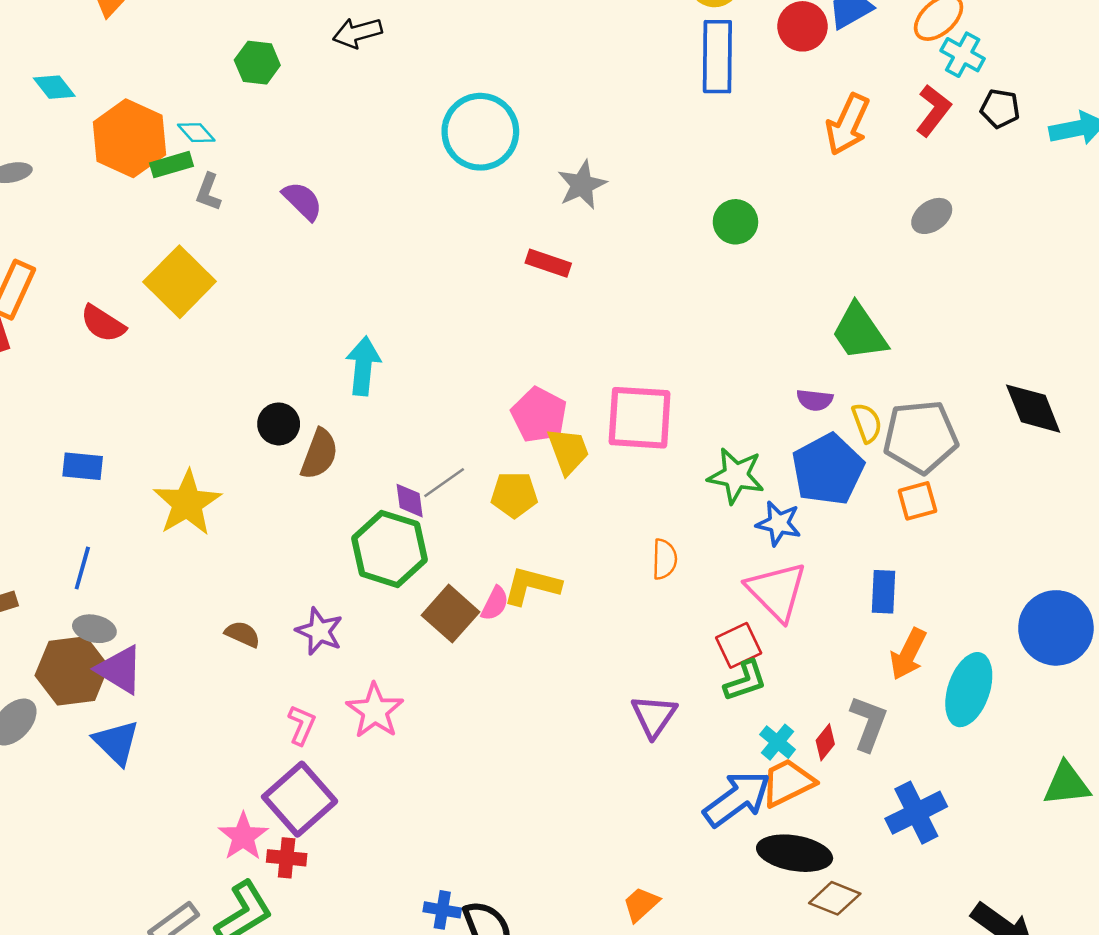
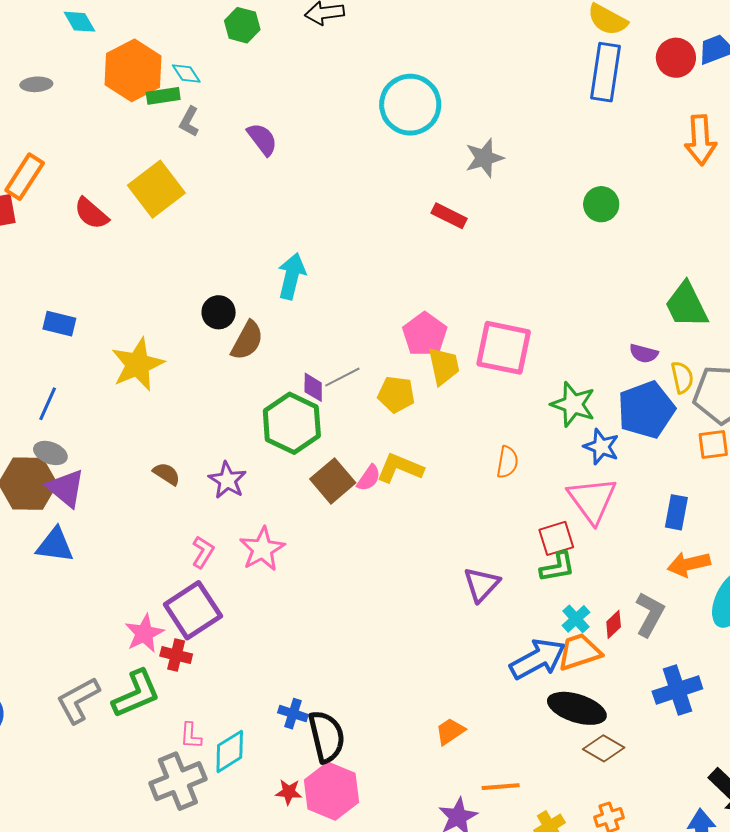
orange arrow: (848, 124) -> (700, 140), turned -36
orange arrow: (908, 654) -> (689, 564), turned 42
blue triangle: (116, 742) -> (55, 545), turned -45

